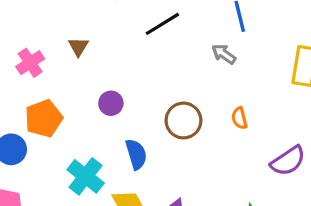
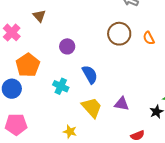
brown circle: (183, 121) -> (119, 34), moved
cyan cross: (86, 176) -> (61, 86), moved, size x0.7

